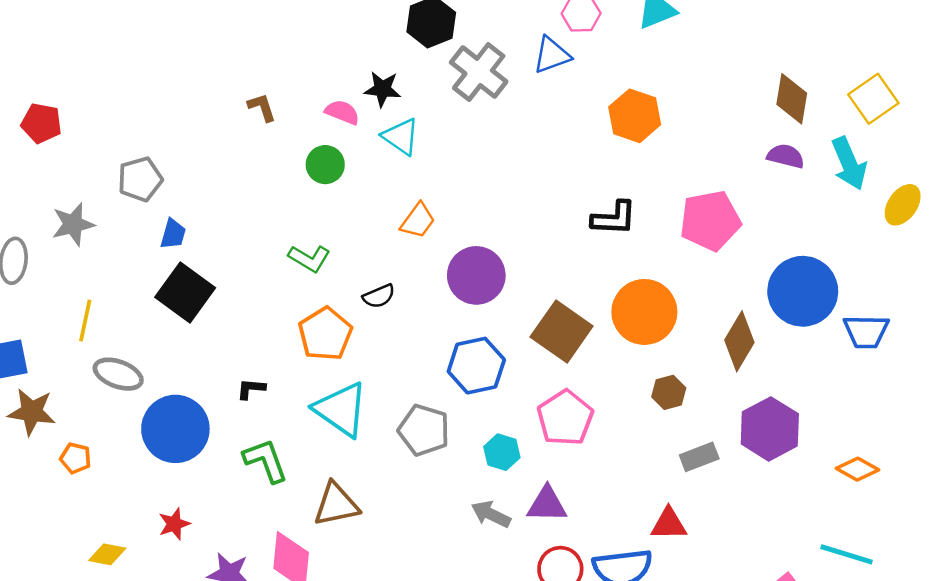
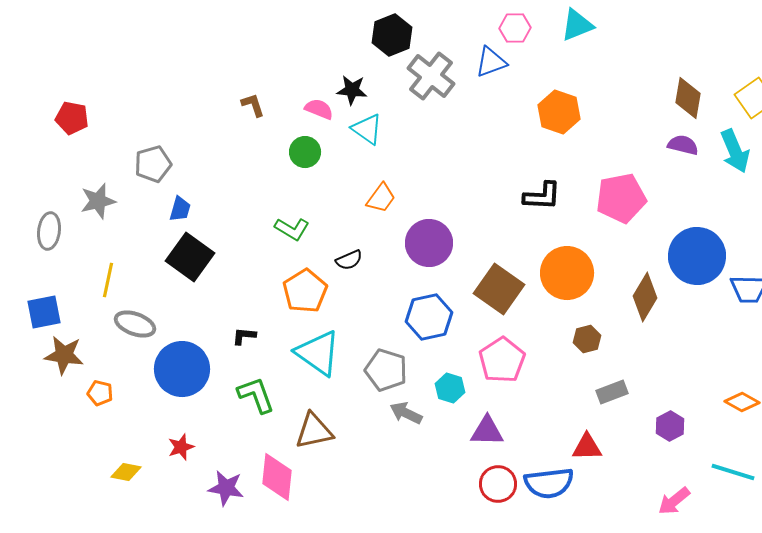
purple hexagon: (770, 429) -> (670, 426), moved, size x0.6
gray arrow: (491, 514) -> (406, 413), moved

